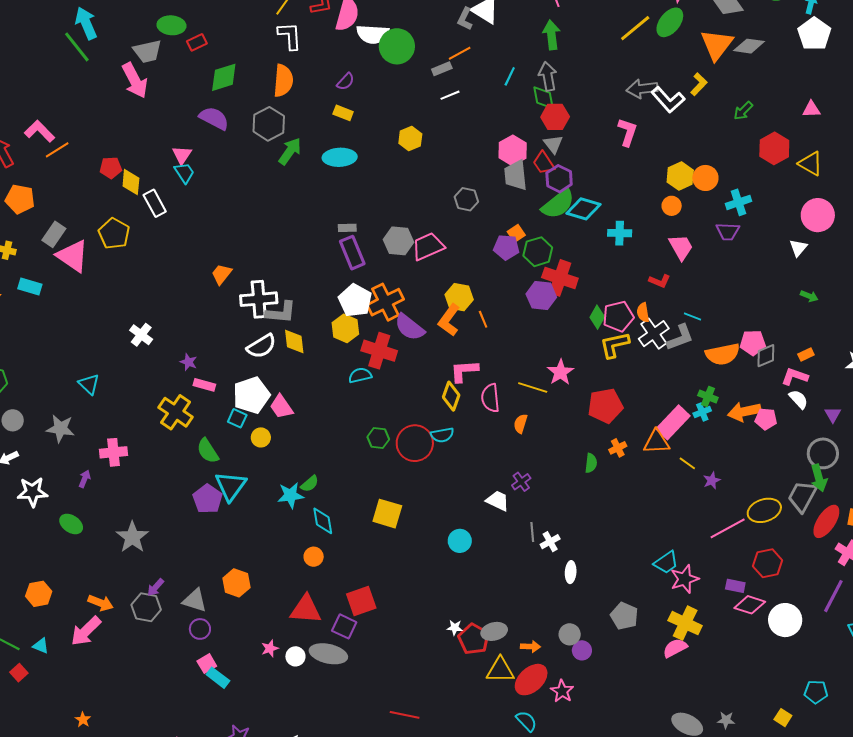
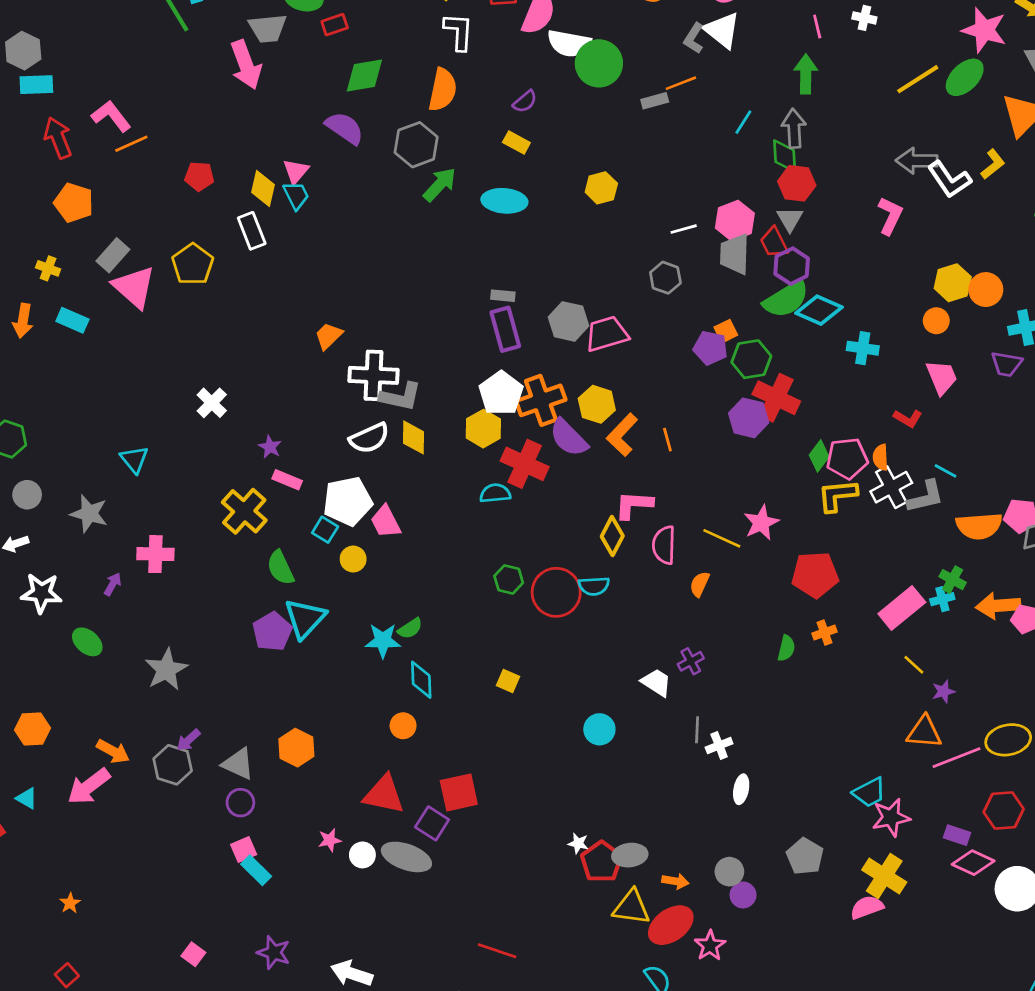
white line: (450, 95) -> (684, 229), moved
yellow diamond: (131, 182) -> (263, 189), moved
yellow hexagon: (459, 297) -> (597, 404), moved
orange triangle: (656, 442) -> (924, 732), moved
yellow square: (387, 514) -> (508, 681), size x0.6

